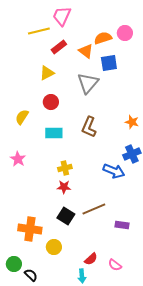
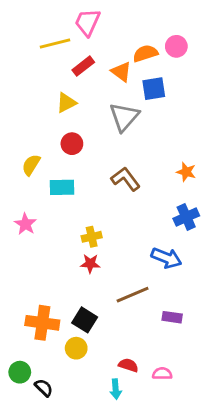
brown L-shape: (89, 127) -> (126, 179), turned 120
cyan rectangle: (54, 133) -> (62, 187), moved
blue arrow: (114, 171) -> (166, 258), moved
black square: (66, 216) -> (85, 320), moved
red semicircle: (91, 259) -> (128, 365), turned -120
pink semicircle: (115, 265) -> (162, 374), turned 144

